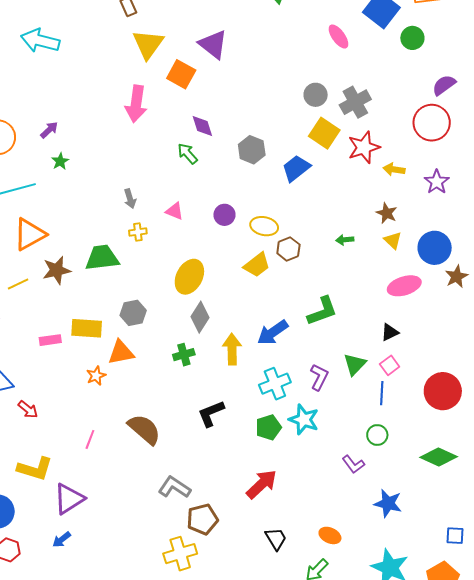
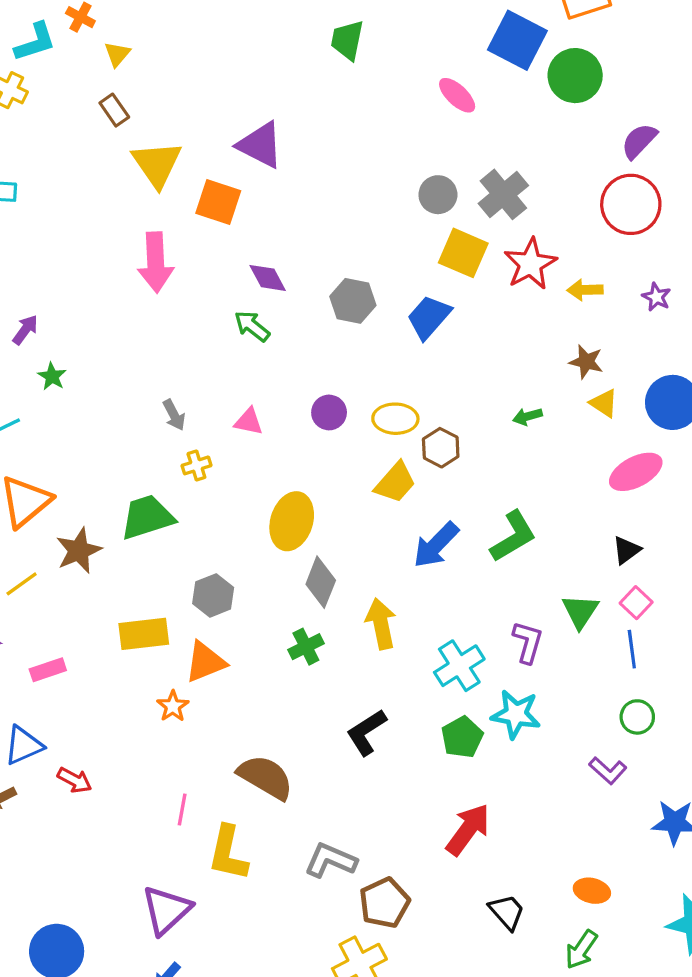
green circle: (412, 38) -> (575, 76), size x1.4
purple star: (437, 182) -> (656, 297), size x0.7
blue arrow: (273, 332) -> (436, 545), moved
pink rectangle: (50, 340) -> (48, 670), moved
yellow L-shape: (35, 469) -> (228, 853), moved, turned 96

